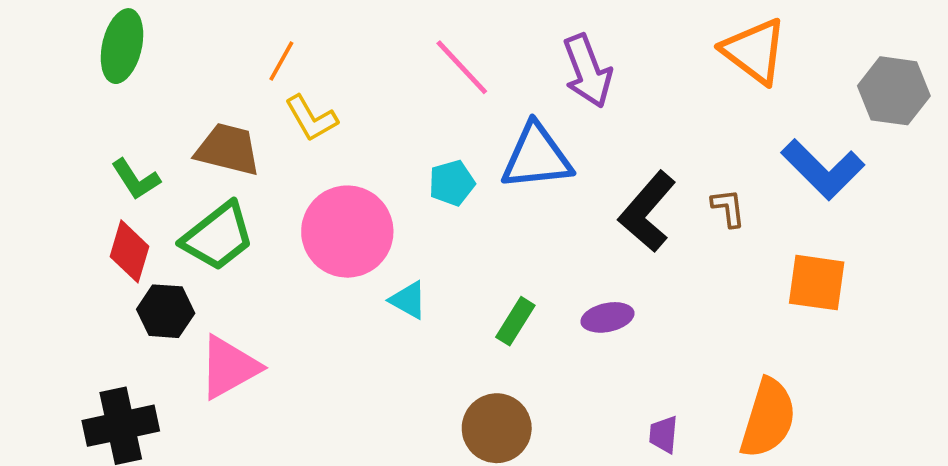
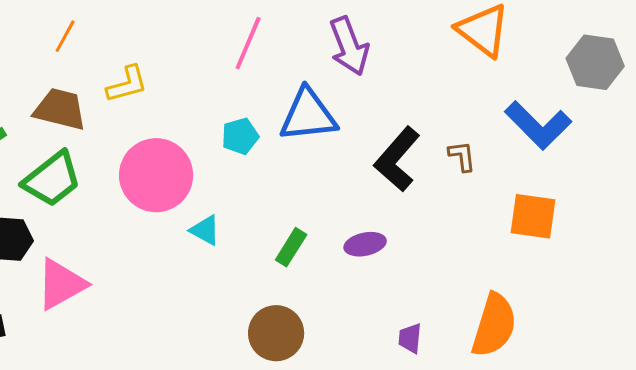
orange line: (281, 61) -> (65, 36), moved
pink line: (462, 67) -> (248, 43), turned 66
yellow L-shape: (311, 118) -> (127, 84), turned -75

